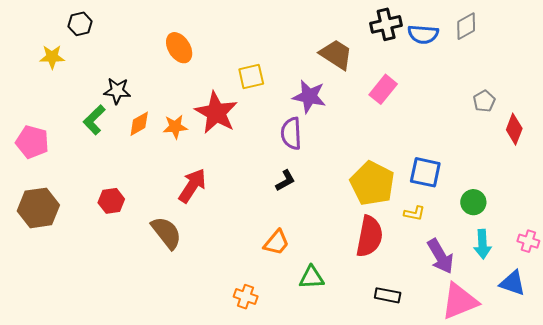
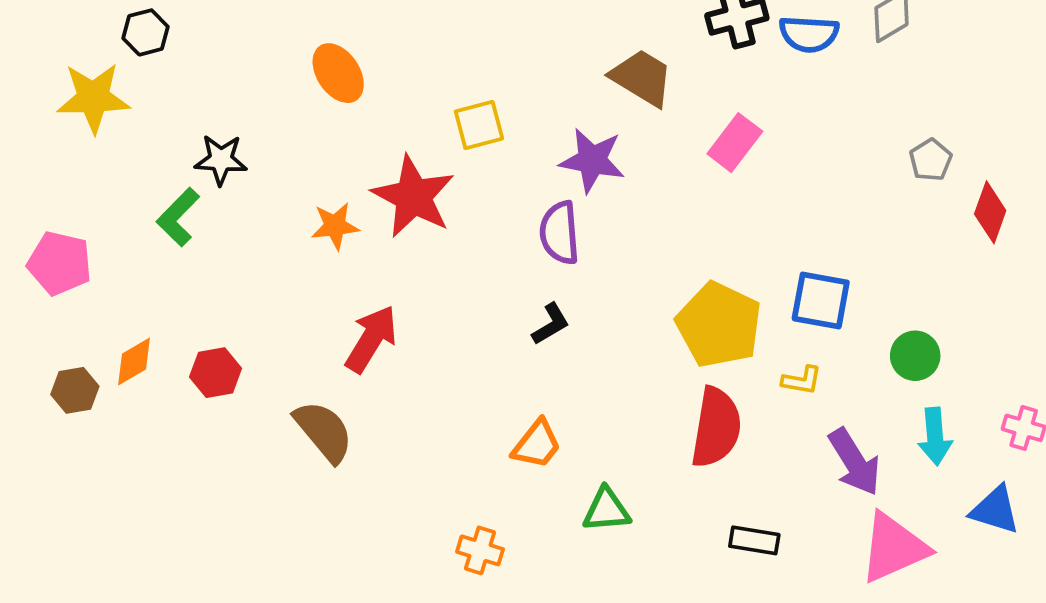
yellow star: (52, 57) -> (93, 98), size x1.5
orange diamond: (139, 124) -> (134, 362), moved
brown hexagon: (38, 208) -> (75, 390), size x0.6

